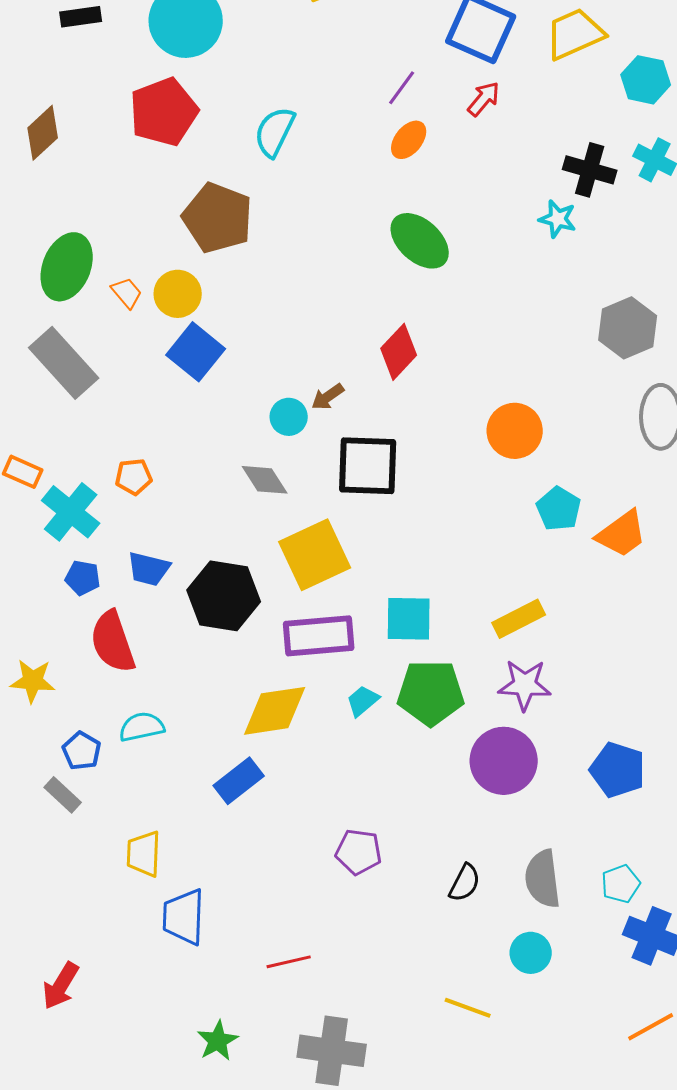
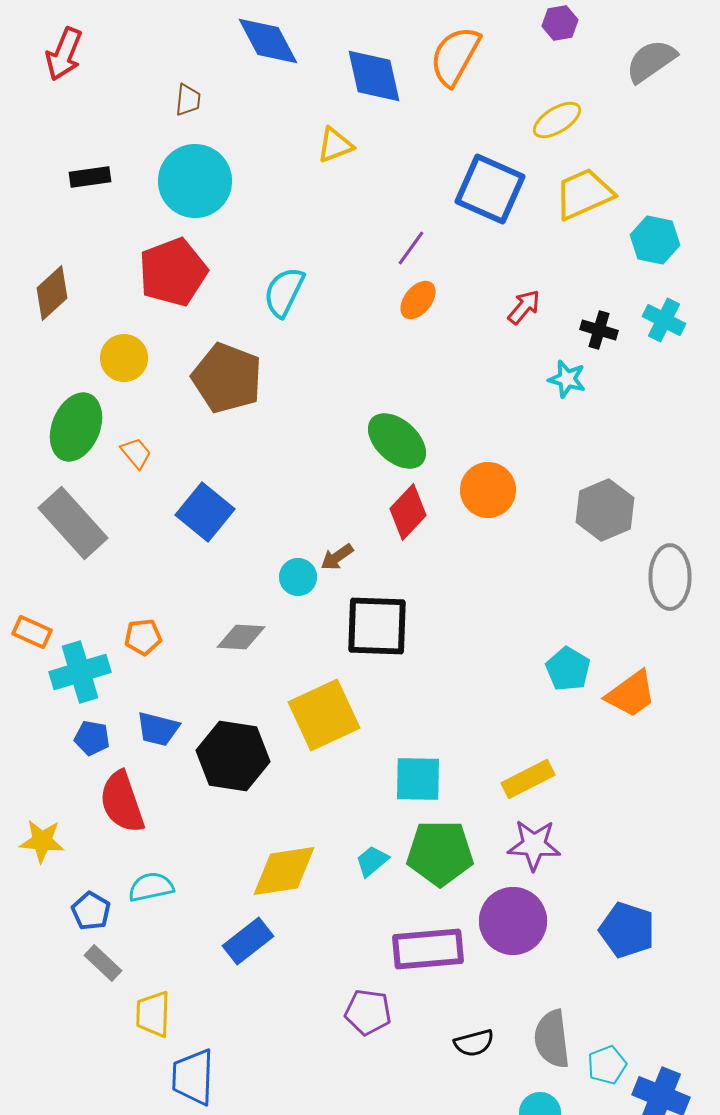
red arrow: (484, 99) -> (524, 307), moved
black cross: (590, 170) -> (599, 330), size x0.7
green ellipse: (420, 241) -> (397, 441), moved
yellow circle: (178, 294) -> (124, 358), moved
gray hexagon: (628, 328) -> (605, 510), moved
orange circle: (515, 431) -> (488, 490), moved
gray diamond: (265, 480) -> (241, 637), moved, turned -54
cyan cross: (71, 512) -> (80, 672), turned 34
purple rectangle: (319, 636) -> (428, 949), moved
gray rectangle: (63, 795) -> (103, 963), moved
black semicircle: (465, 883) -> (474, 1043), turned 48
cyan pentagon: (621, 884) -> (607, 1065), moved

